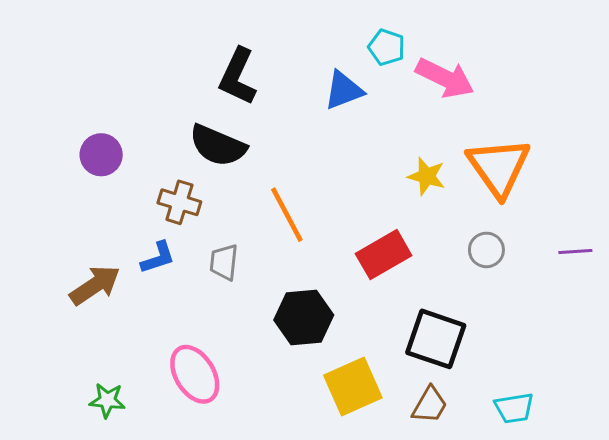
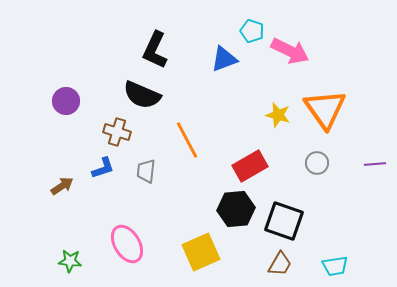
brown arrow: (95, 285) -> (62, 186), size x0.7
black hexagon: (304, 317) -> (236, 209), moved
yellow square: (353, 387) -> (201, 252), moved

